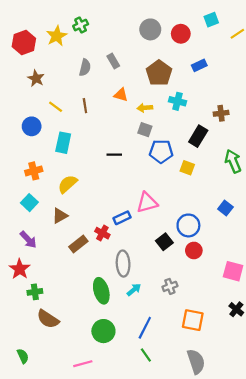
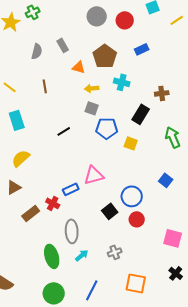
orange triangle: (121, 95) -> (79, 67), moved
brown line: (85, 106) -> (45, 86), moved
cyan rectangle: (63, 143) -> (17, 120), turned -30
black line: (114, 155) -> (64, 131), turned -32

